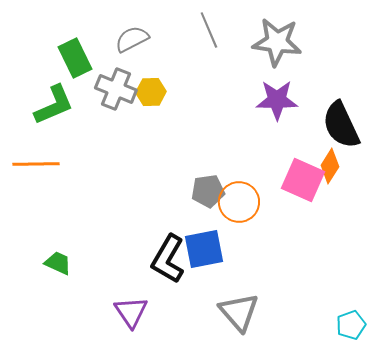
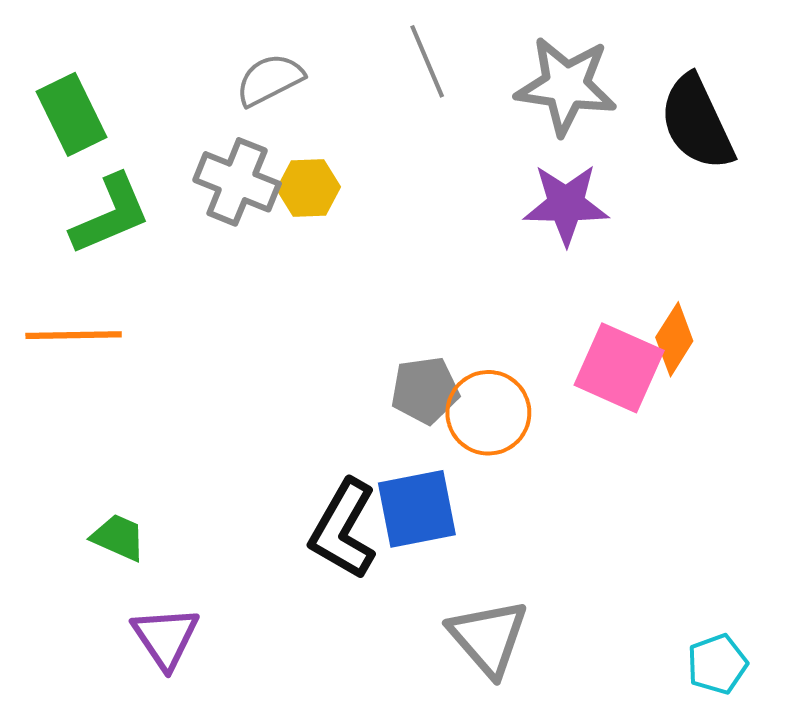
green rectangle: (75, 58) -> (72, 114), moved
black semicircle: (341, 125) -> (697, 123), moved
purple triangle: (131, 312) -> (166, 638), moved

